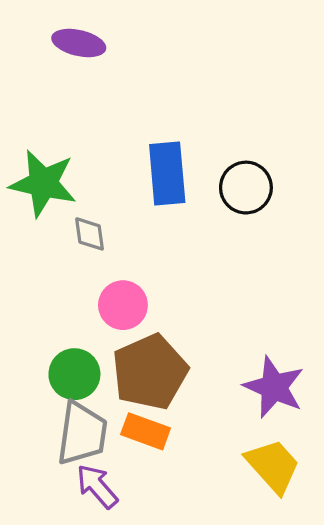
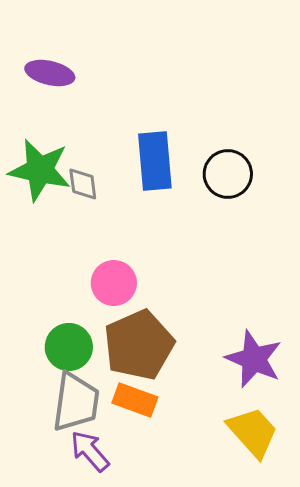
purple ellipse: (79, 43) -> (50, 73), moved
gray diamond: (90, 234) -> (83, 184), moved

